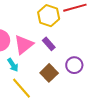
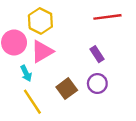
yellow hexagon: (49, 16) -> (40, 21), moved
purple rectangle: (49, 44) -> (97, 54), moved

